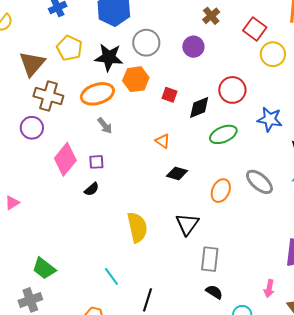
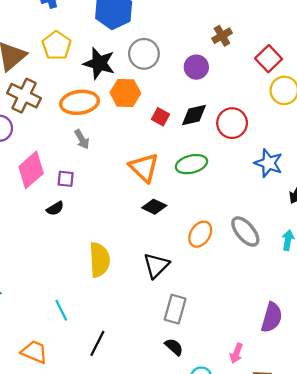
black diamond: (199, 107) -> (194, 115), moved
green ellipse: (223, 134) -> (191, 164), moved
orange triangle: (163, 141) -> (144, 168), size x1.8

